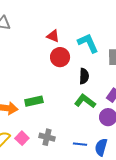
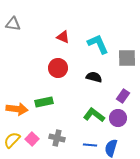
red circle: (60, 57) -> (58, 68), moved
black semicircle: (84, 76) -> (94, 77), turned -77
green L-shape: (85, 101) -> (94, 115), moved

